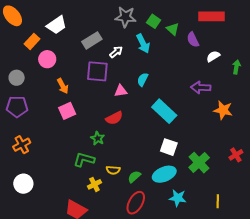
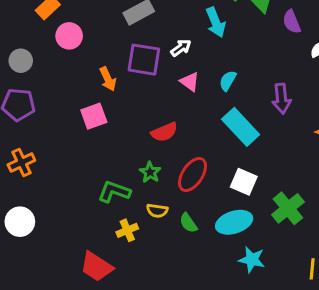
white arrow: (116, 52) -> (181, 48), moved
cyan semicircle: (143, 80) -> (228, 81), moved
orange arrow: (63, 86) -> (108, 79), moved
purple arrow: (201, 88) -> (282, 99), moved, turned -102
pink triangle: (121, 91) -> (190, 82), moved, turned 40
green star: (98, 138) -> (150, 172), moved
green semicircle: (134, 177) -> (188, 223), turned -88
red ellipse: (136, 203) -> (192, 174), moved

